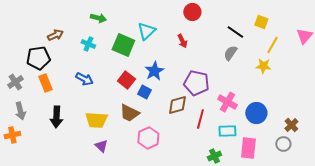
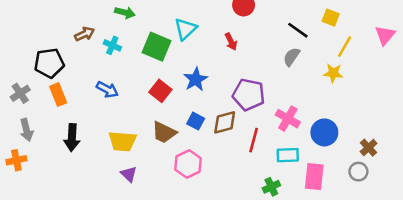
brown arrow: (55, 35) -> (85, 34), moved
blue square: (144, 92) -> (196, 121), moved

